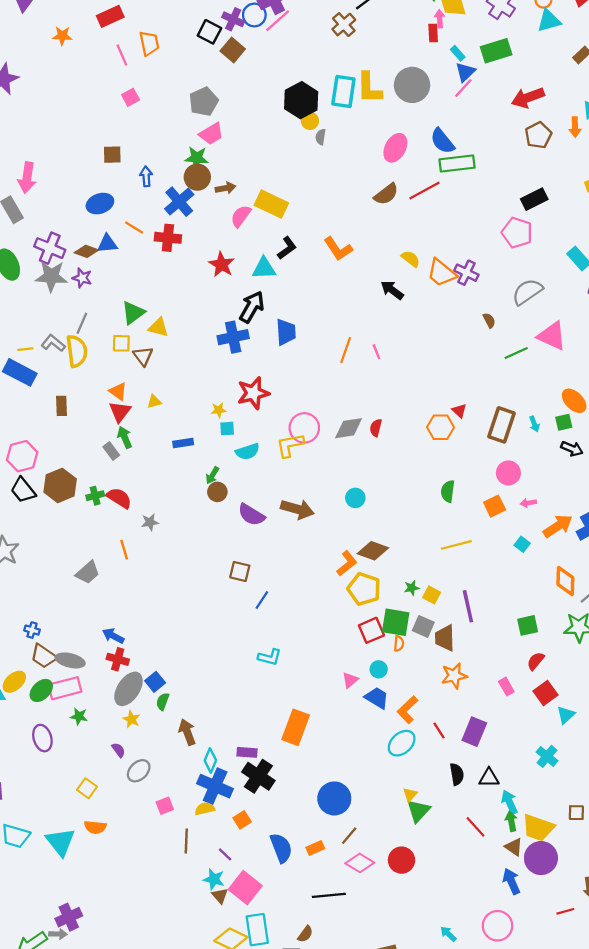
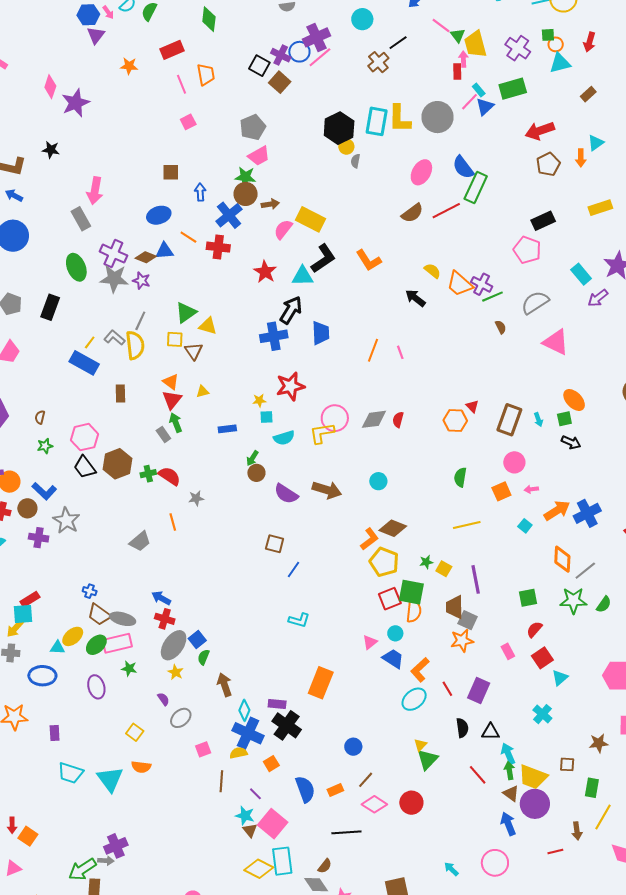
pink line: (463, 88) -> (469, 102), moved
green rectangle: (457, 163) -> (476, 187), turned -60
black L-shape: (287, 248) -> (323, 259), size x1.4
yellow line: (25, 349) -> (90, 342), turned -48
green line: (516, 353) -> (492, 297), moved
gray square: (423, 626) -> (468, 620), moved
orange semicircle: (399, 644) -> (414, 611), size x1.6
blue circle: (334, 798) -> (353, 747), size x0.6

